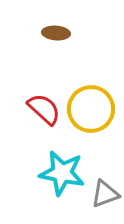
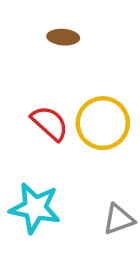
cyan star: (62, 173) -> (35, 208), moved

